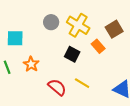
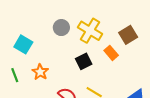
cyan square: (15, 38) -> (23, 44), turned 30
black square: (72, 54) -> (84, 61), turned 35

